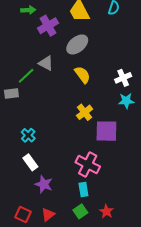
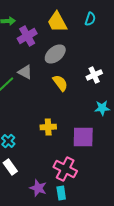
white cross: (123, 78) -> (94, 75), moved
yellow cross: (85, 112) -> (48, 127), moved, turned 35
purple star: (44, 184) -> (38, 188), moved

